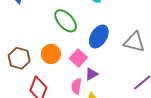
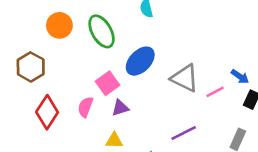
orange circle: (51, 54) -> (59, 25), moved
pink semicircle: (76, 86) -> (85, 107), moved

